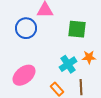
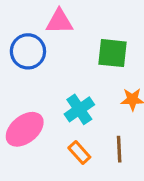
cyan cross: (68, 64) -> (79, 109), moved

